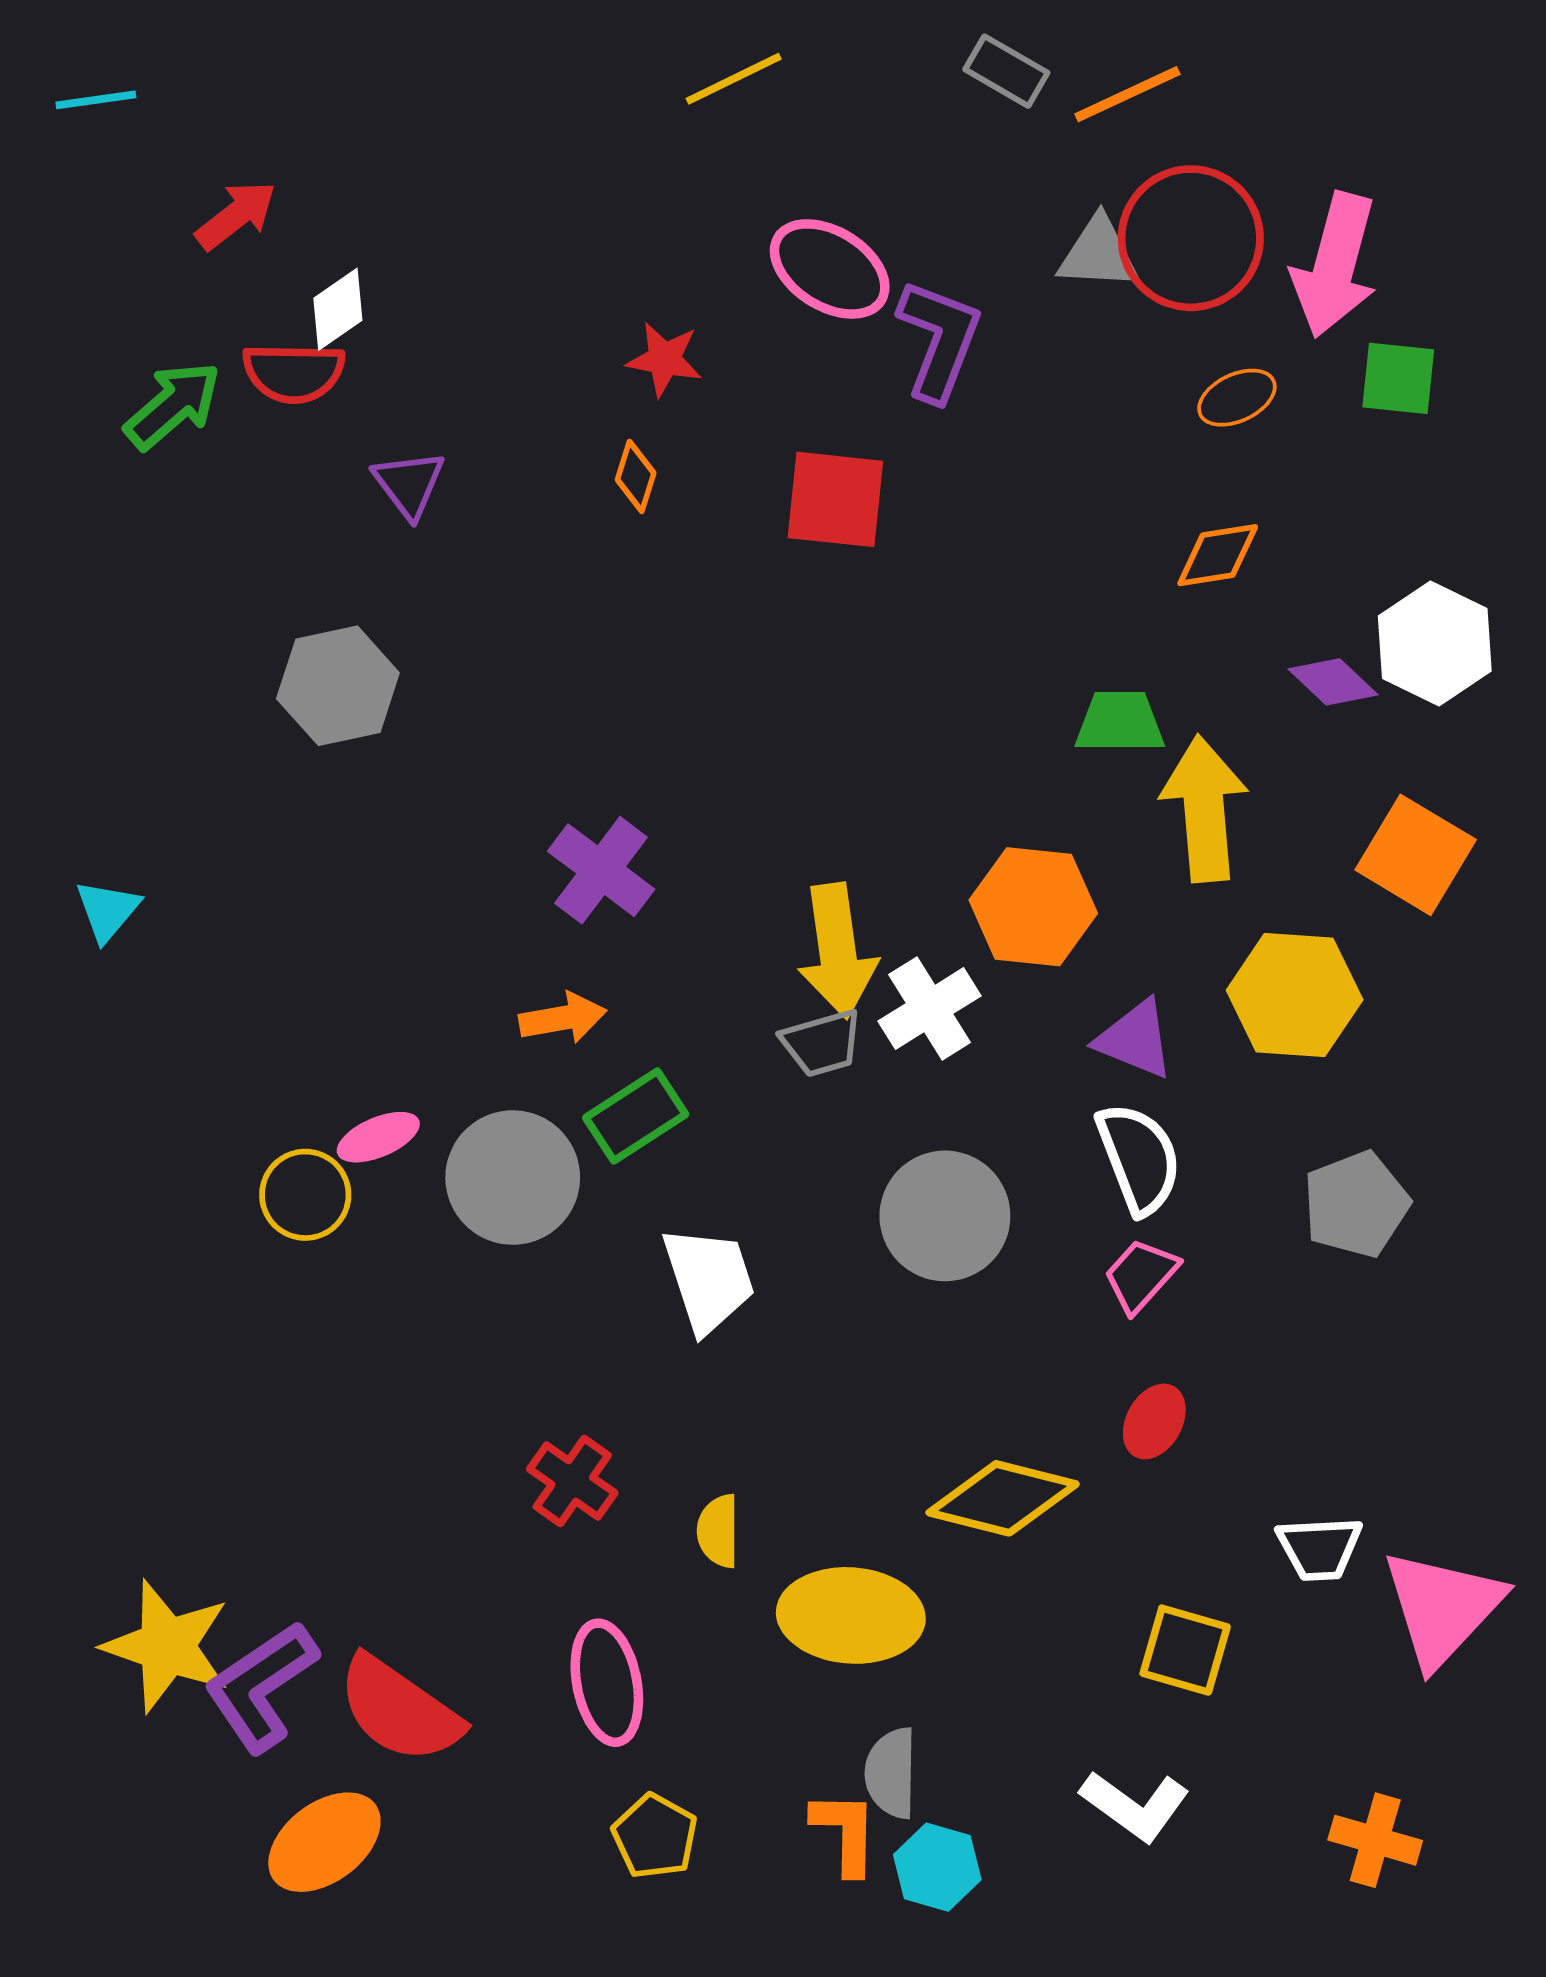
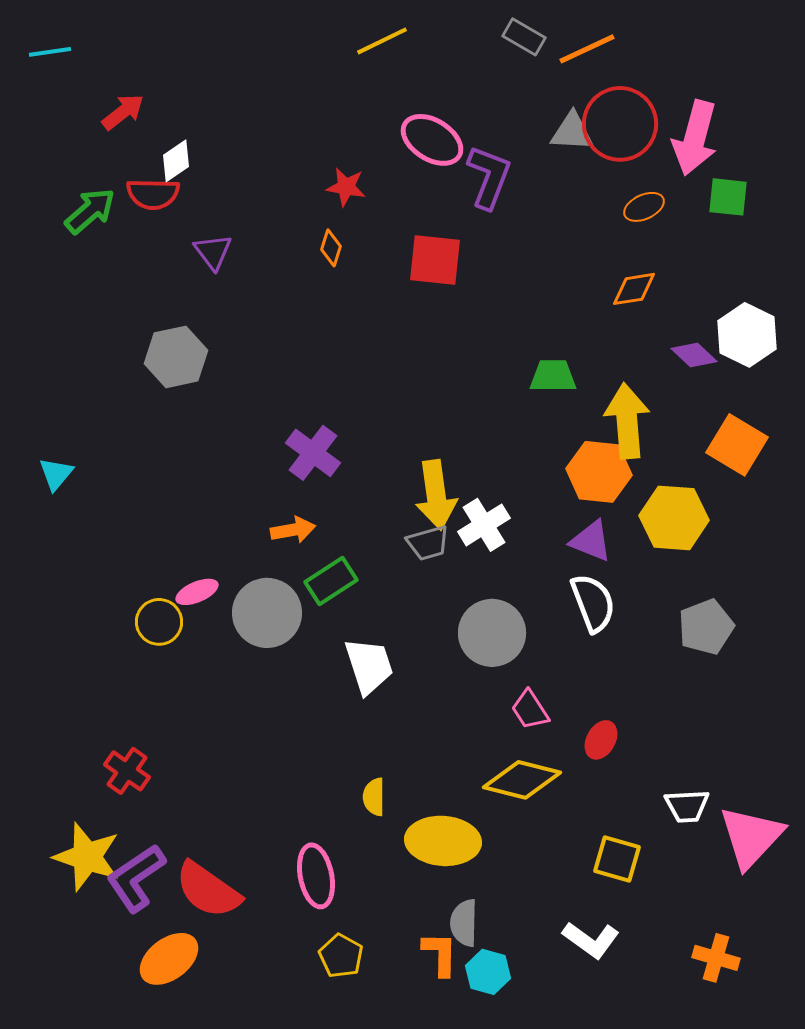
green trapezoid: (1120, 722) -> (553, 376), moved
orange hexagon: (1033, 907) -> (599, 472), moved
pink trapezoid: (1141, 1275) -> (530, 710), moved, turned -75
red cross: (572, 1481) -> (127, 771), moved

